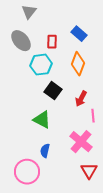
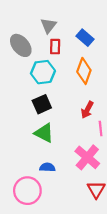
gray triangle: (29, 12) -> (48, 25), moved
black square: (53, 91) -> (42, 104), moved, turned 30
blue semicircle: (45, 151) -> (47, 167), turned 80

